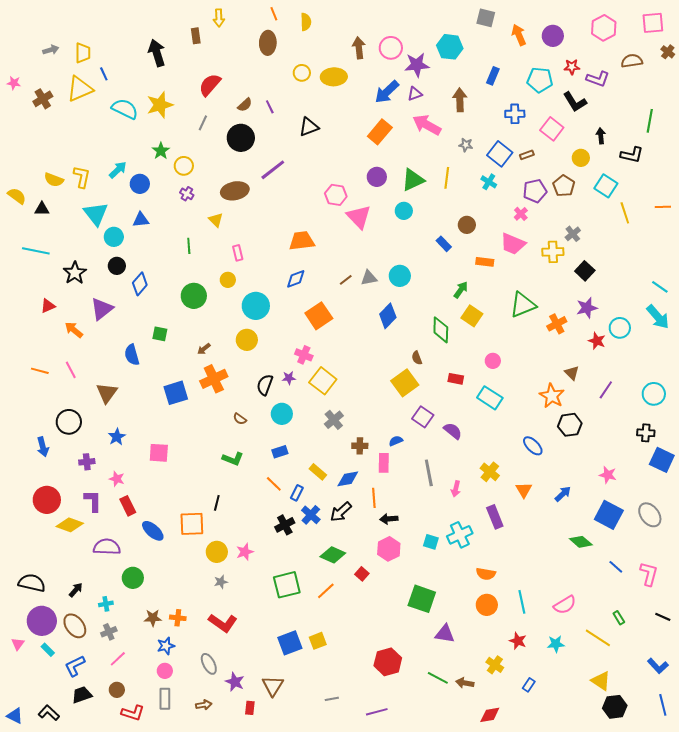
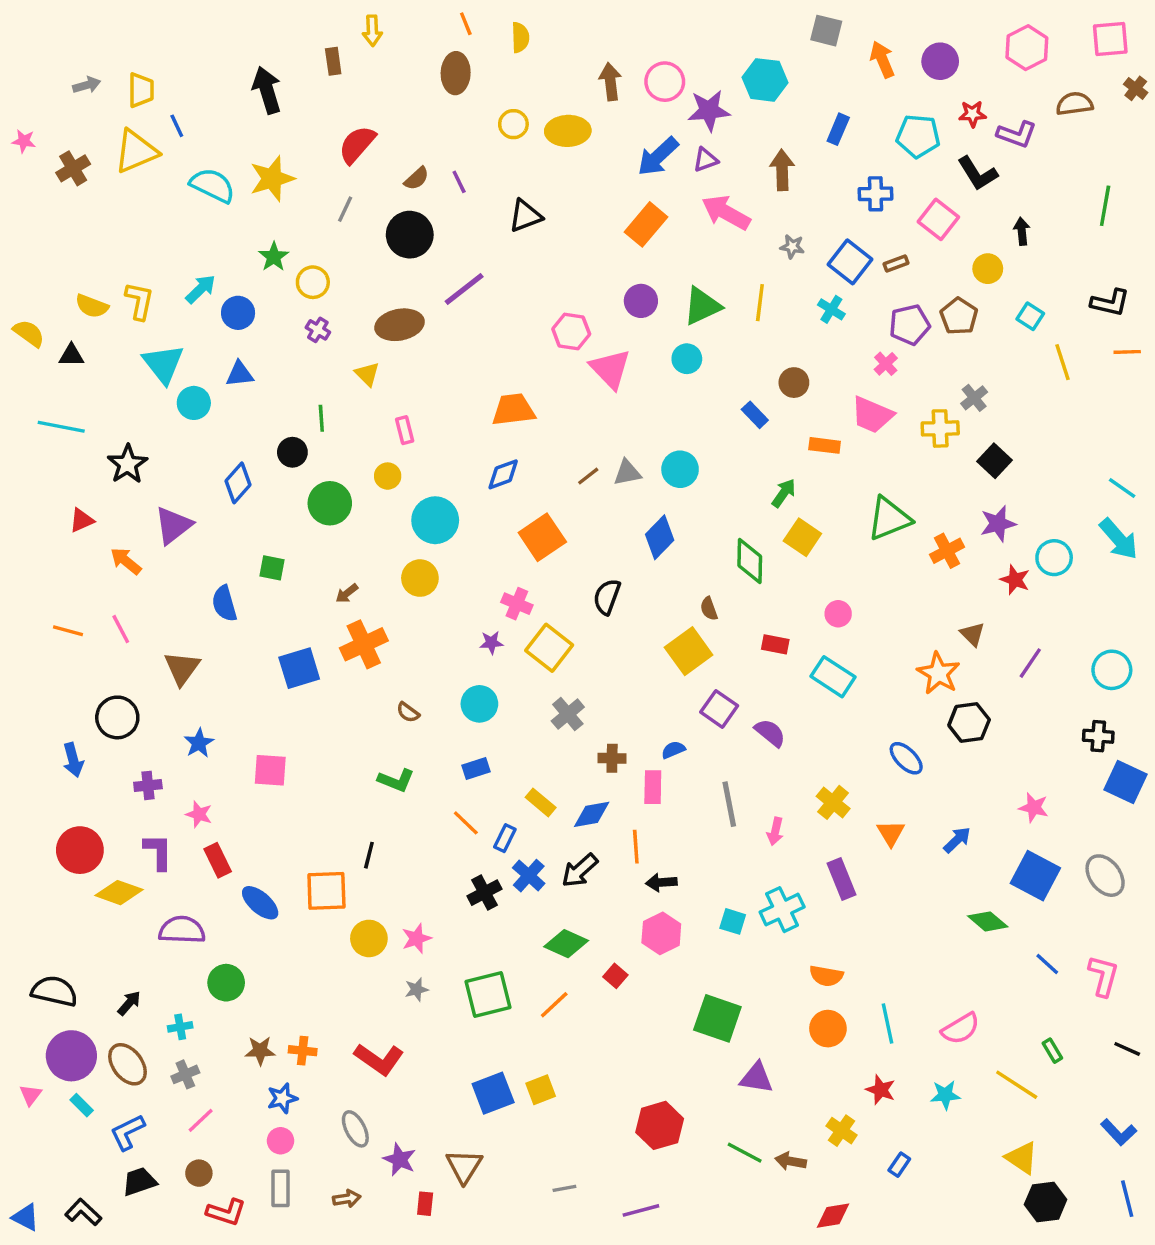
black L-shape: (632, 155) -> (1110, 303), moved
cyan square: (606, 186) -> (1030, 316), size x0.7
black circle: (117, 266) -> (292, 452), moved
black semicircle: (265, 385) -> (607, 597), moved
gray star: (221, 582) -> (417, 989), moved

